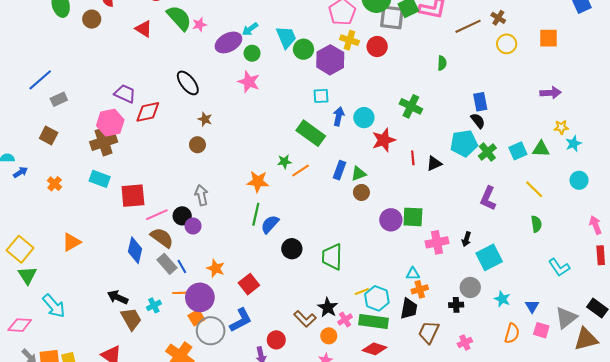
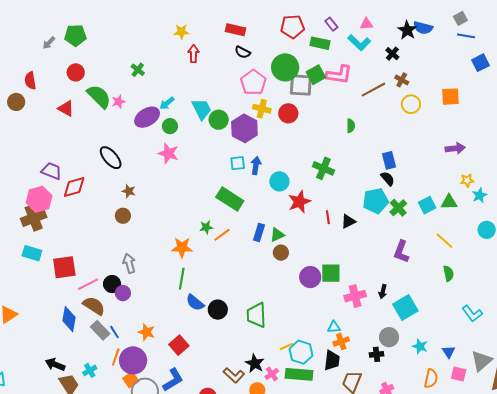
blue arrow: (339, 116) -> (256, 165), moved
blue semicircle: (270, 224) -> (195, 303), moved, turned -90
orange line: (182, 293) -> (116, 357), turned -66

